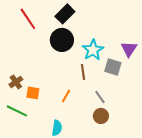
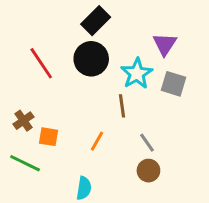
red line: (28, 19) -> (41, 63), moved
purple triangle: (129, 49) -> (165, 44), moved
gray square: (113, 67) -> (173, 84), moved

